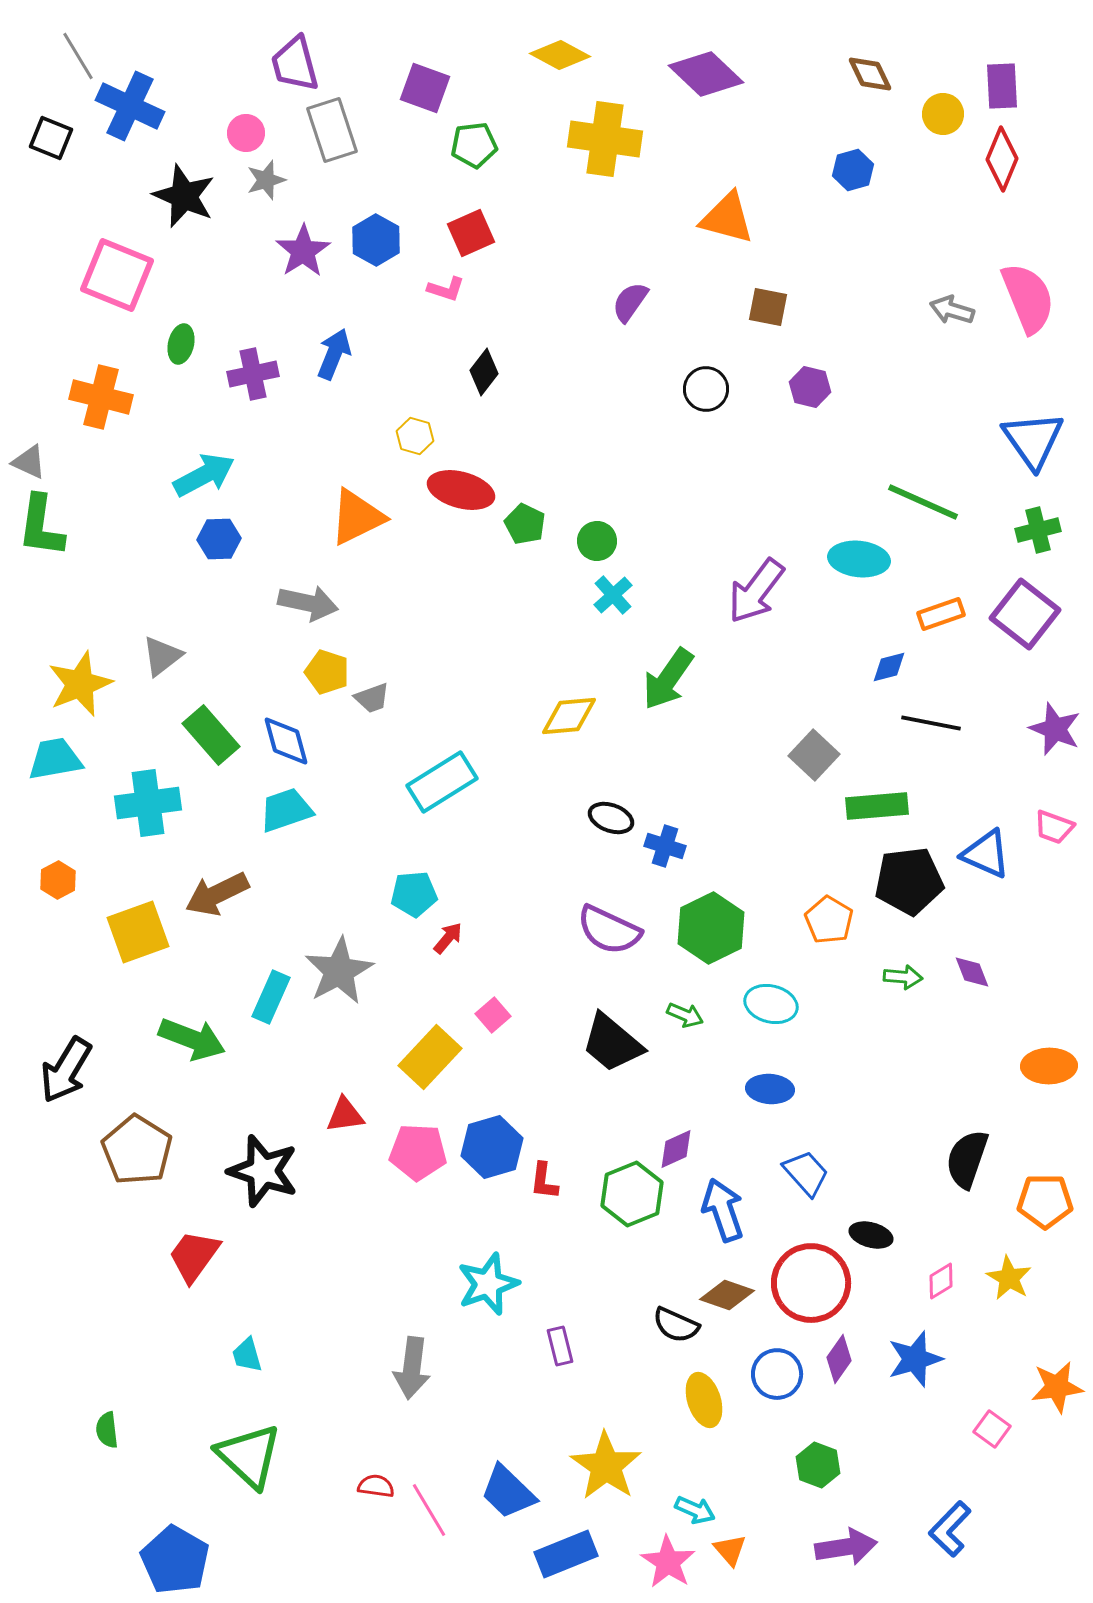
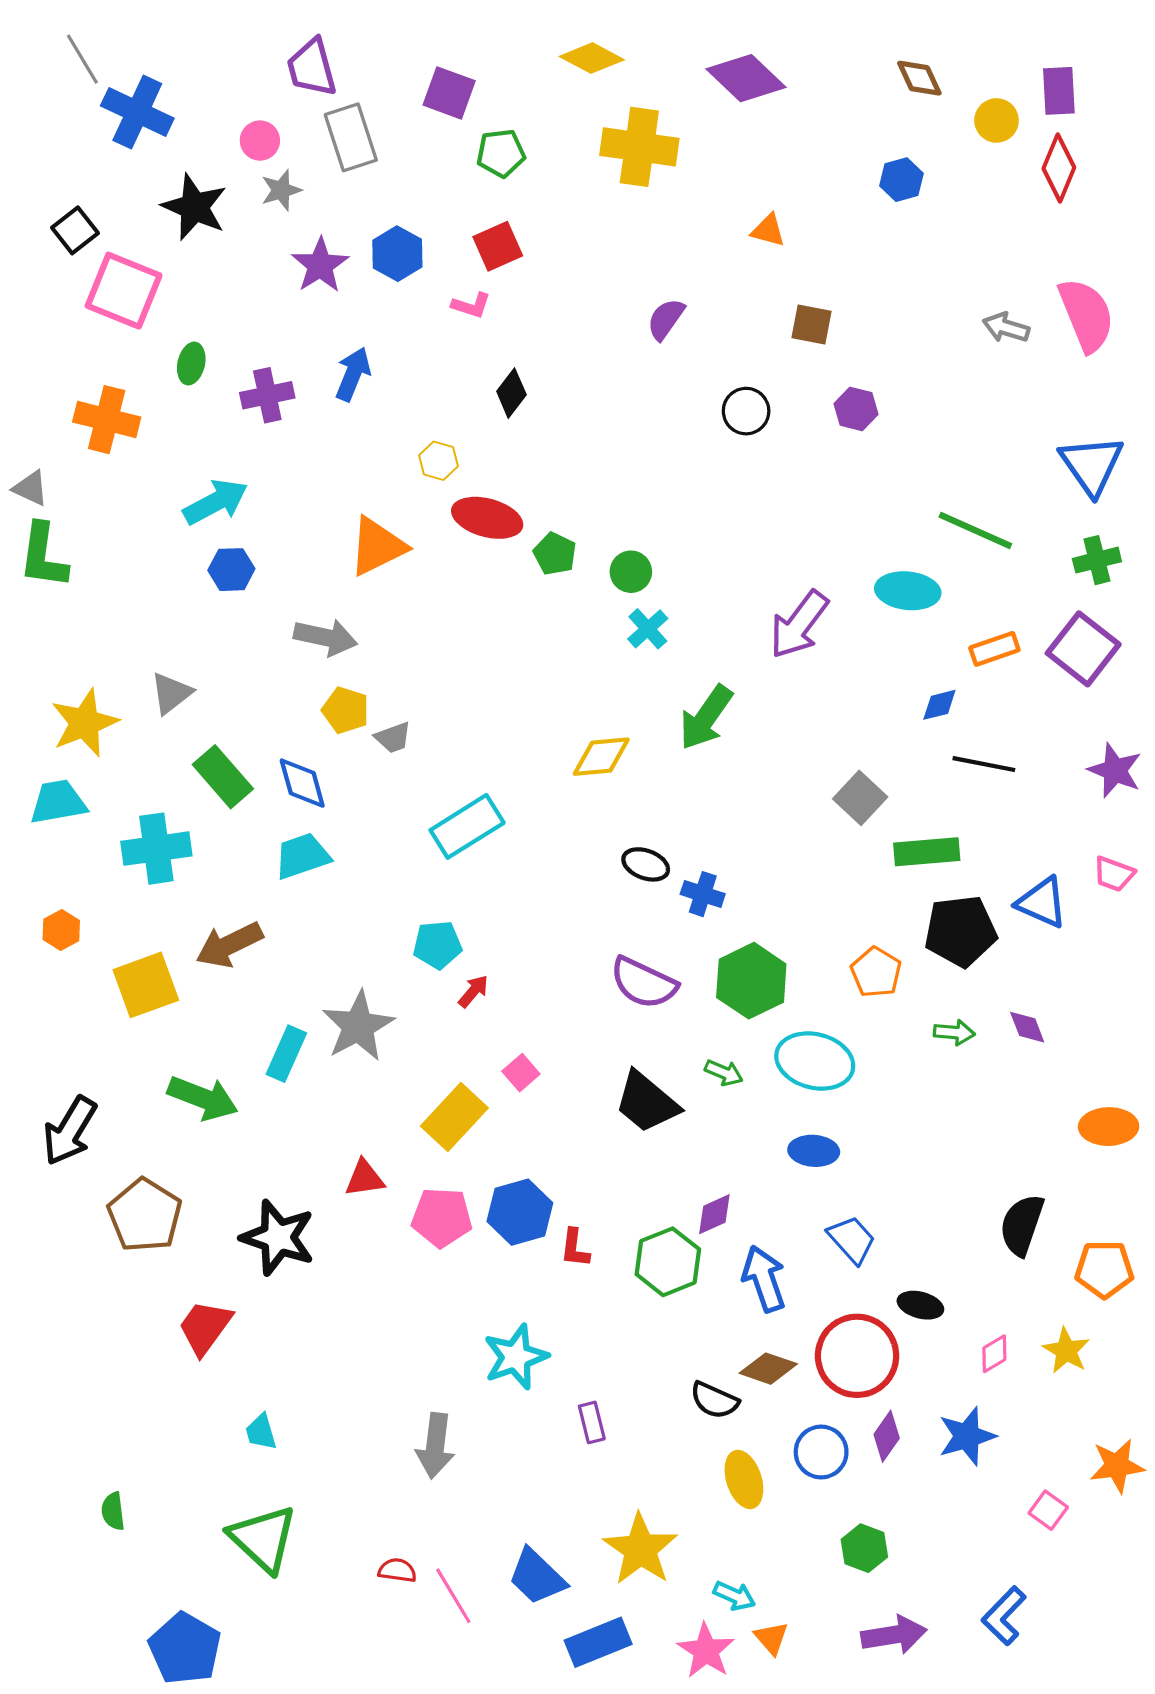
black square: (51, 138) -> (75, 230), moved, turned 30
orange triangle: (727, 218) -> (768, 230), size x0.6
cyan ellipse: (771, 1004) -> (815, 1061), size x1.4

